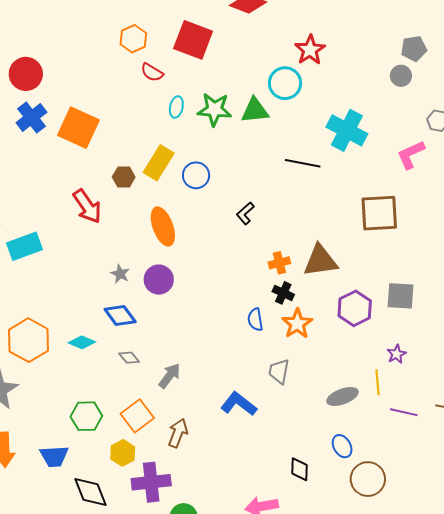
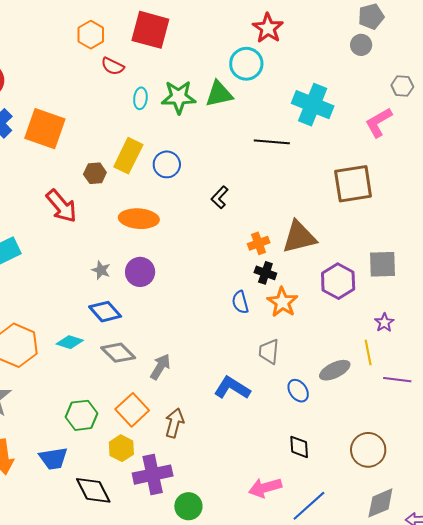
orange ellipse: (163, 226) -> (139, 219), turned -60
gray diamond: (129, 358) -> (118, 353), size x1.6
blue ellipse: (342, 446) -> (298, 391), moved

